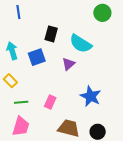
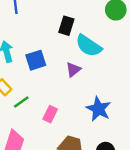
black rectangle: (51, 34) -> (66, 26), moved
green line: (21, 102) -> (21, 102), moved, turned -32

